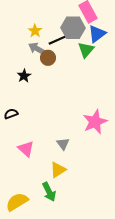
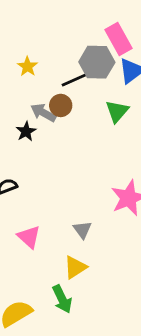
yellow star: (35, 31) -> (27, 66), moved
gray arrow: (37, 49) -> (43, 113), moved
green triangle: (86, 50) -> (117, 111), moved

